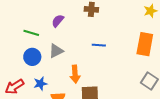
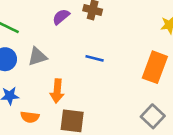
purple semicircle: (58, 21) -> (61, 17), moved

